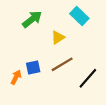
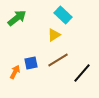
cyan rectangle: (79, 16) -> (63, 15), moved
green arrow: (32, 19) -> (17, 18), moved

